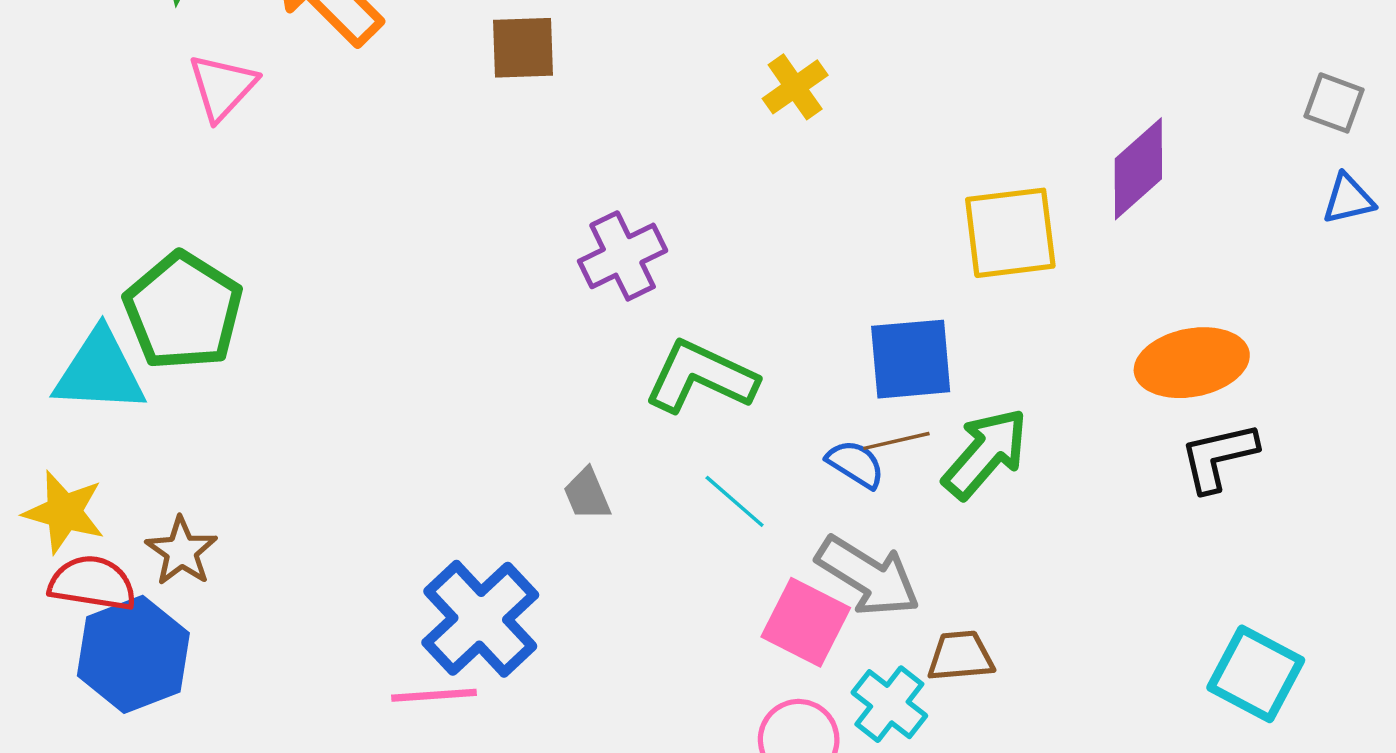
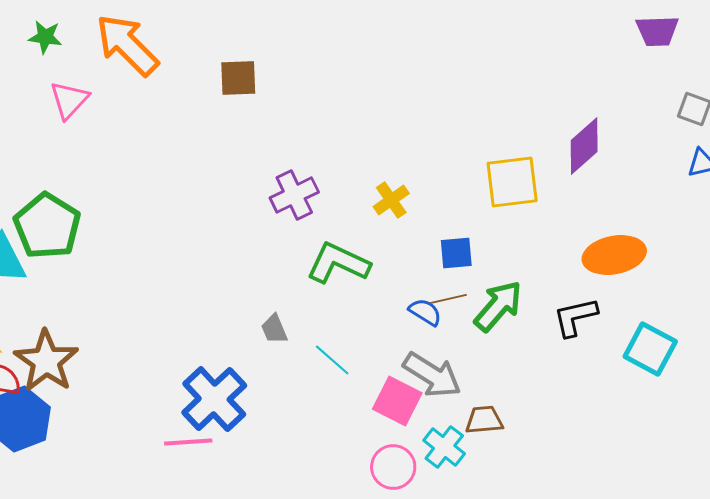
yellow cross: (795, 87) -> (391, 200), moved
blue square: (911, 359) -> (456, 253), size x0.7
black L-shape: (1218, 457) -> (575, 317), moved
cyan line: (735, 501) -> (332, 360), moved
brown star: (181, 551) -> (46, 361), size x1.6
cyan square: (1256, 674) -> (650, 349), moved

